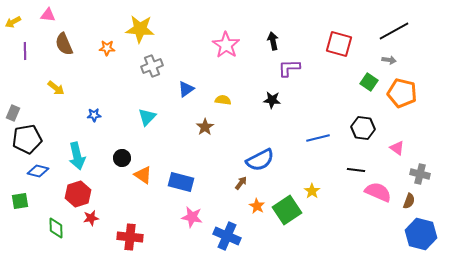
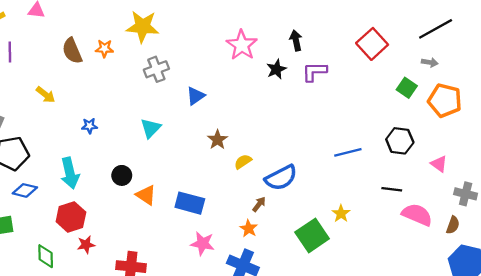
brown semicircle: (64, 44) -> (72, 51), moved
red square: (339, 44) -> (372, 44), turned 32
yellow semicircle: (223, 100) -> (243, 162), moved, turned -42
black star: (272, 100) -> (276, 69), moved, turned -30
orange star: (257, 206) -> (249, 228), moved

